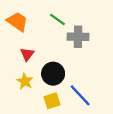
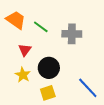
green line: (57, 19) -> (41, 27), moved
blue line: (80, 95) -> (88, 88), moved

